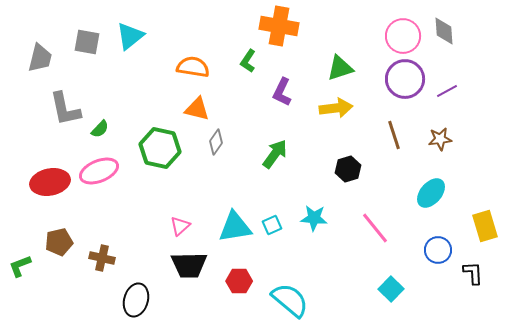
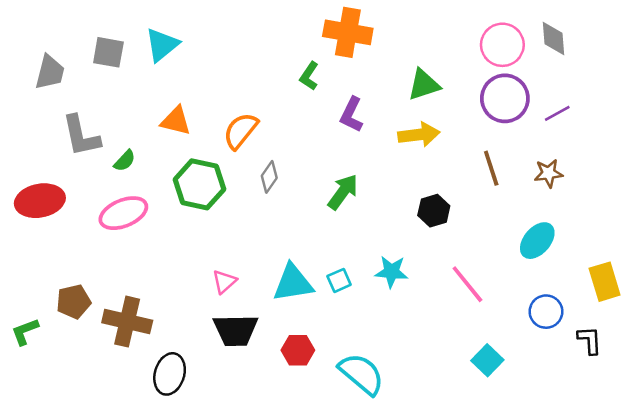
orange semicircle: (193, 67) -> (241, 131), moved, turned -60
orange triangle: (197, 109) -> (176, 121), moved
red ellipse: (50, 182) -> (40, 201), moved
brown cross: (102, 258) -> (127, 322), size x1.5

